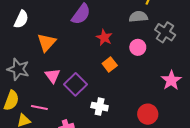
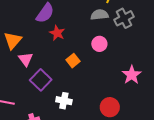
gray cross: (165, 32) -> (124, 18), moved, turned 30
red star: (104, 38) -> (57, 33), moved
pink triangle: (53, 76) -> (26, 59), moved

